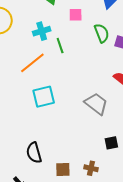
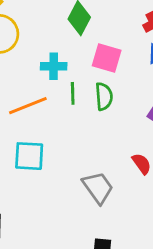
pink square: (76, 15) -> (107, 58), size x1.5
green semicircle: (102, 33) -> (104, 96), moved

